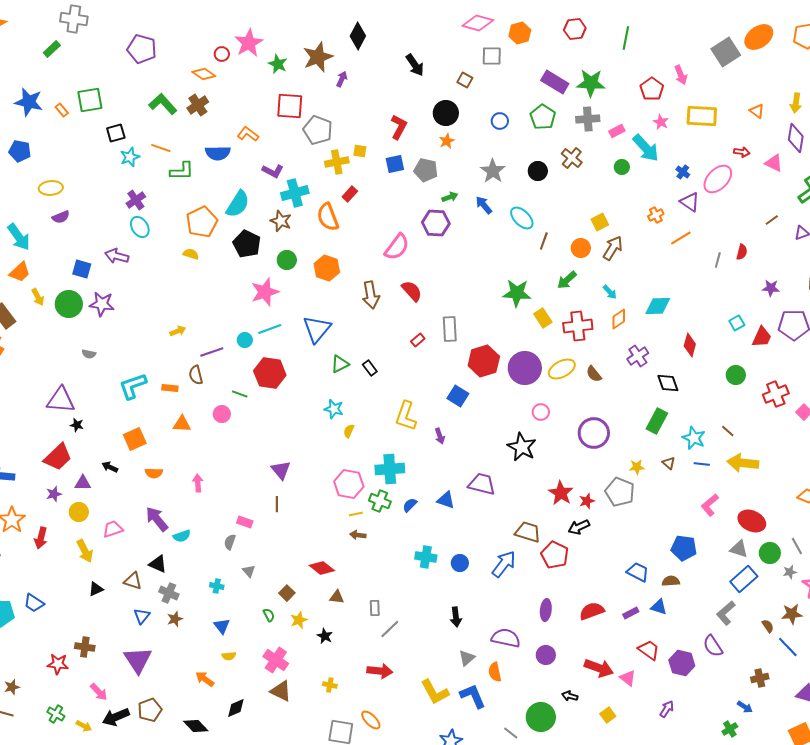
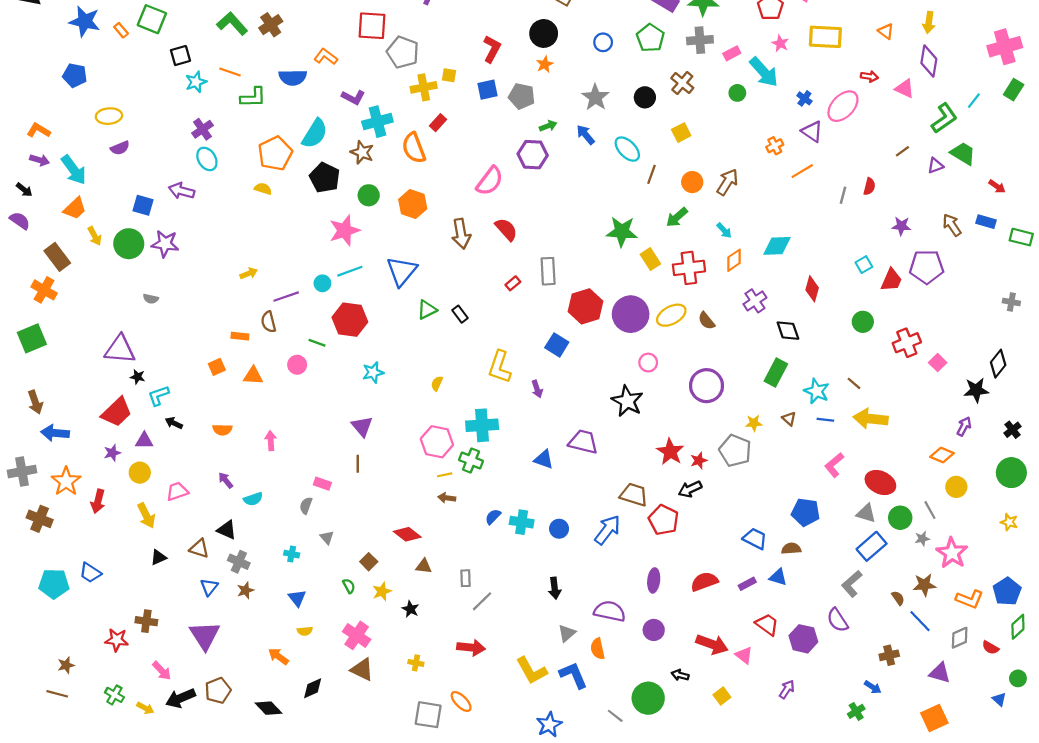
green square: (90, 100) -> (152, 19), turned 32
yellow square: (600, 222) -> (681, 133), moved
cyan L-shape: (133, 386) -> (158, 396), moved, size x0.7
cyan star: (334, 409) -> (373, 372), moved, turned -30
orange square: (135, 439) -> (217, 367), moved, size x0.7
blue semicircle: (410, 505) -> (493, 517), moved
purple arrow: (157, 519) -> (226, 480), size x0.6

